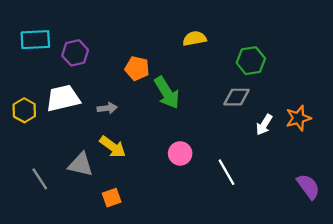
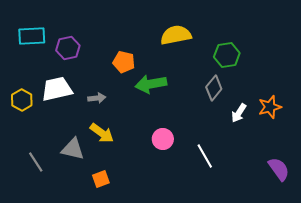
yellow semicircle: (194, 39) -> (176, 35), size x1.4
green arrow: (167, 93) -> (151, 84), turned 112
gray diamond: (236, 97) -> (214, 88), turned -50

